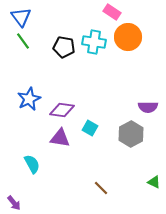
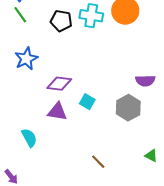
blue star: (29, 99) -> (26, 59), moved

